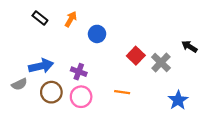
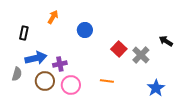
black rectangle: (40, 18) -> (24, 33), moved, turned 64
orange arrow: (71, 19) -> (53, 17), moved
purple cross: (79, 72) -> (60, 64), moved, turned -32
gray semicircle: (19, 84) -> (17, 74), turned -48

